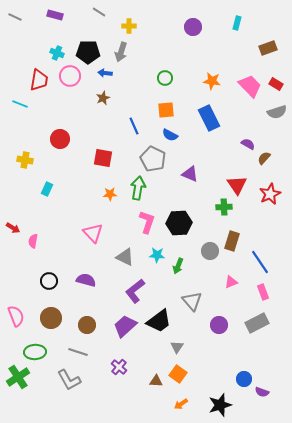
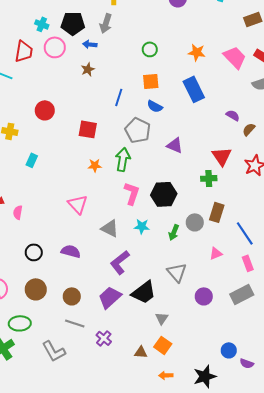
blue line: (134, 126) -> (119, 97), turned 42
green arrow: (178, 266) -> (174, 232), moved
gray line: (78, 352) -> (75, 323), moved
orange arrow: (181, 404) -> (166, 375), turned 32

